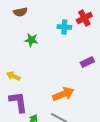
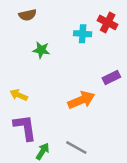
red cross: (84, 18) -> (108, 22), turned -35
orange arrow: (63, 94) -> (81, 100), moved

